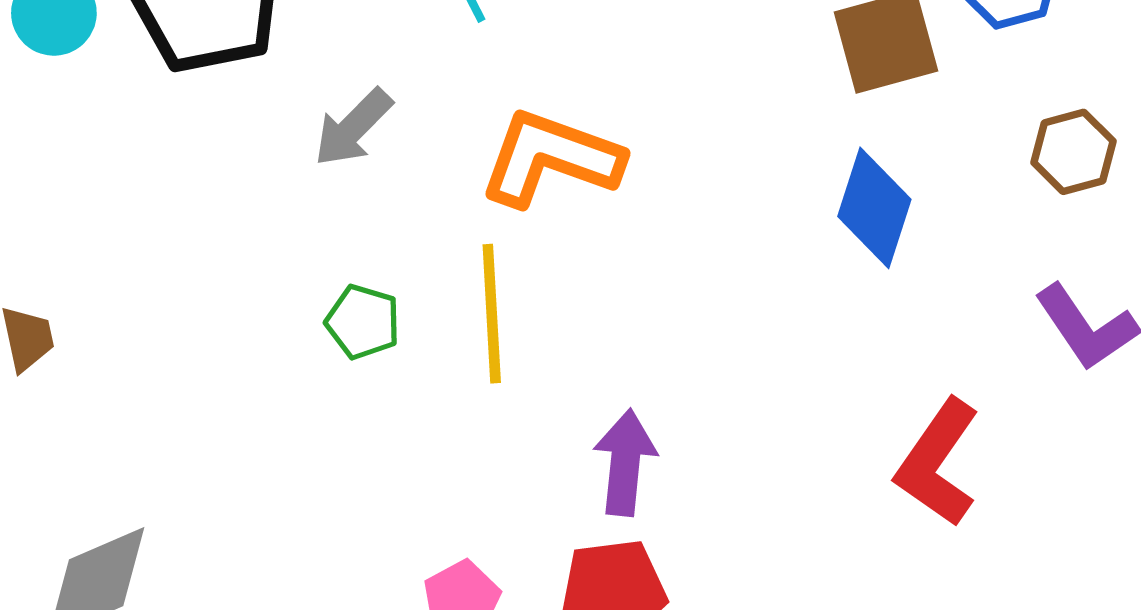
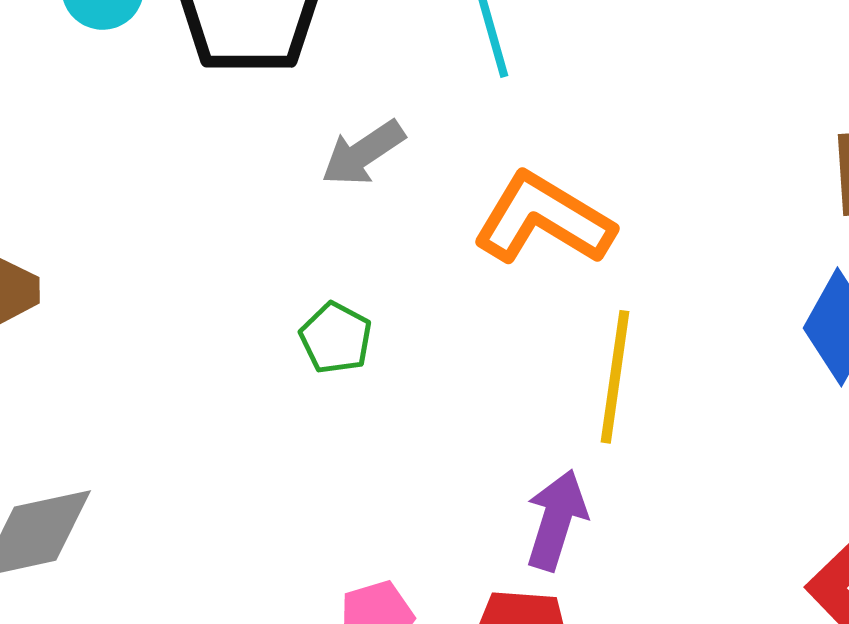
yellow line: (492, 314) -> (615, 377), moved

